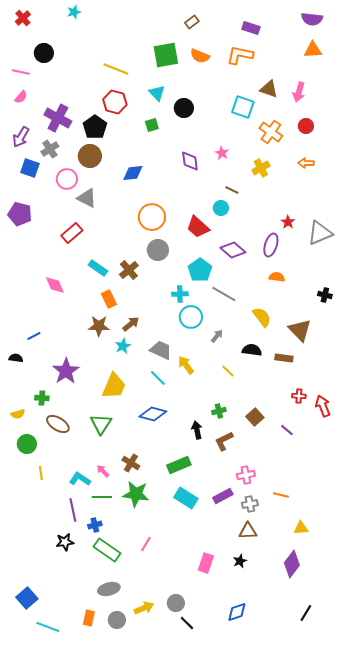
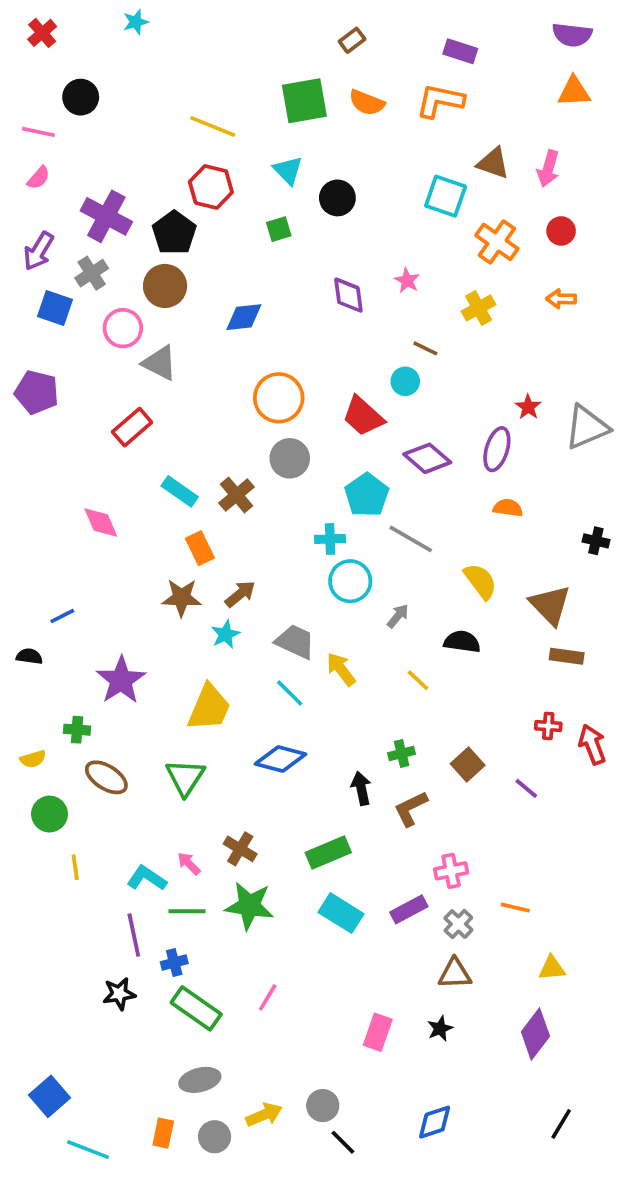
brown rectangle: (284, 358) -> (567, 656), moved
gray cross: (250, 504) -> (458, 924), turned -35

